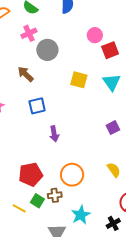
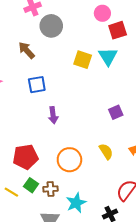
cyan triangle: (112, 82) -> (108, 56), moved
yellow semicircle: (114, 170) -> (106, 151), moved
brown cross: (55, 195) -> (51, 189), moved

